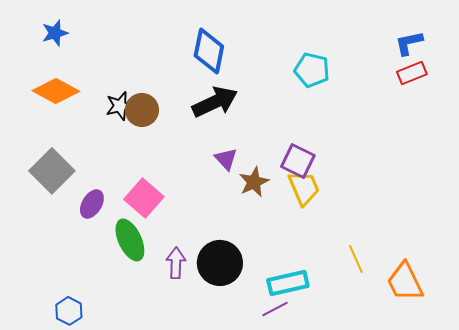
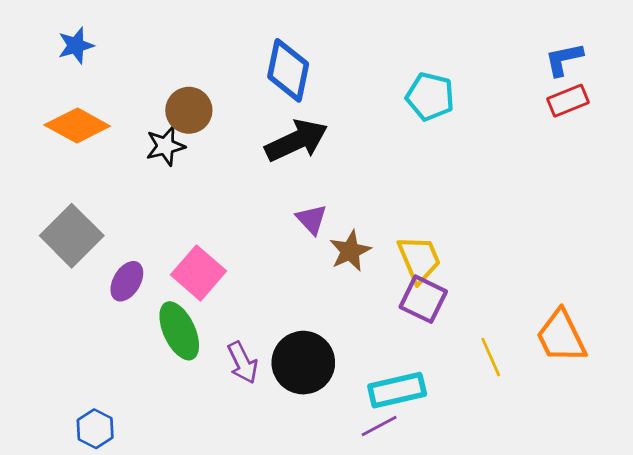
brown circle: (142, 110) -> (189, 110), moved
purple square: (298, 161) -> (423, 299), moved
purple arrow: (176, 263) -> (243, 363), turned 152
orange trapezoid: (405, 282) -> (561, 336), moved

